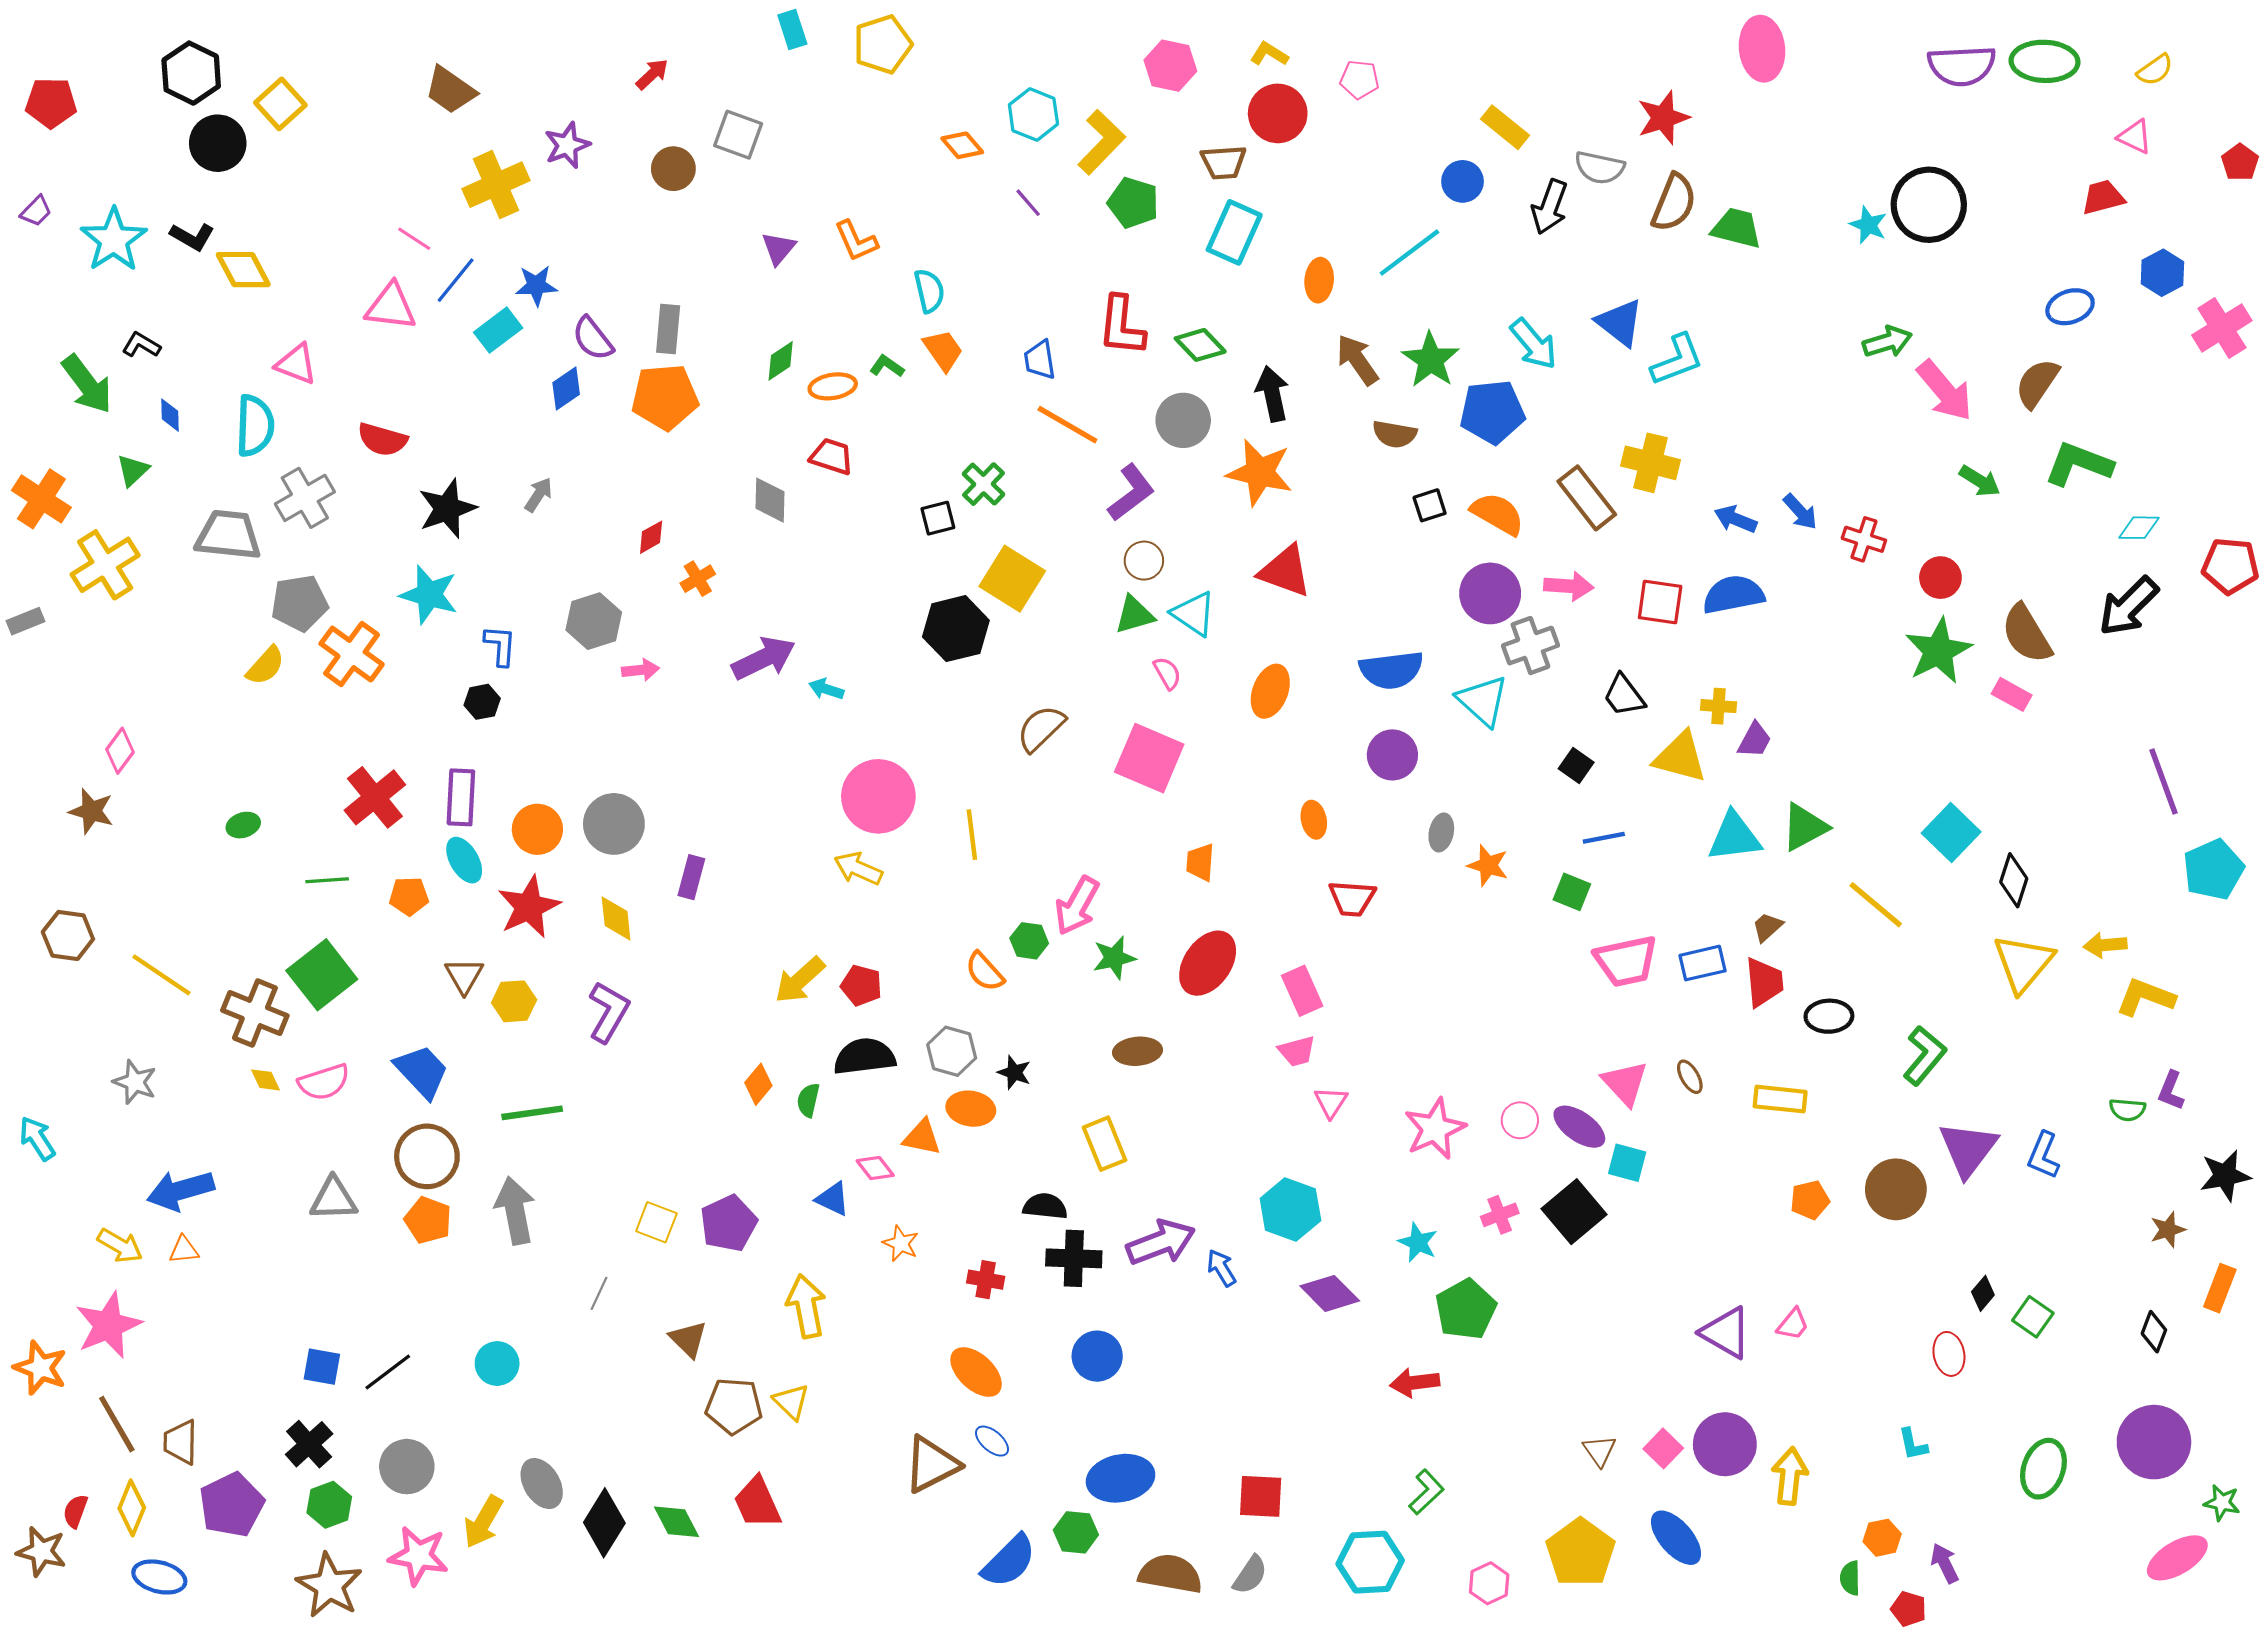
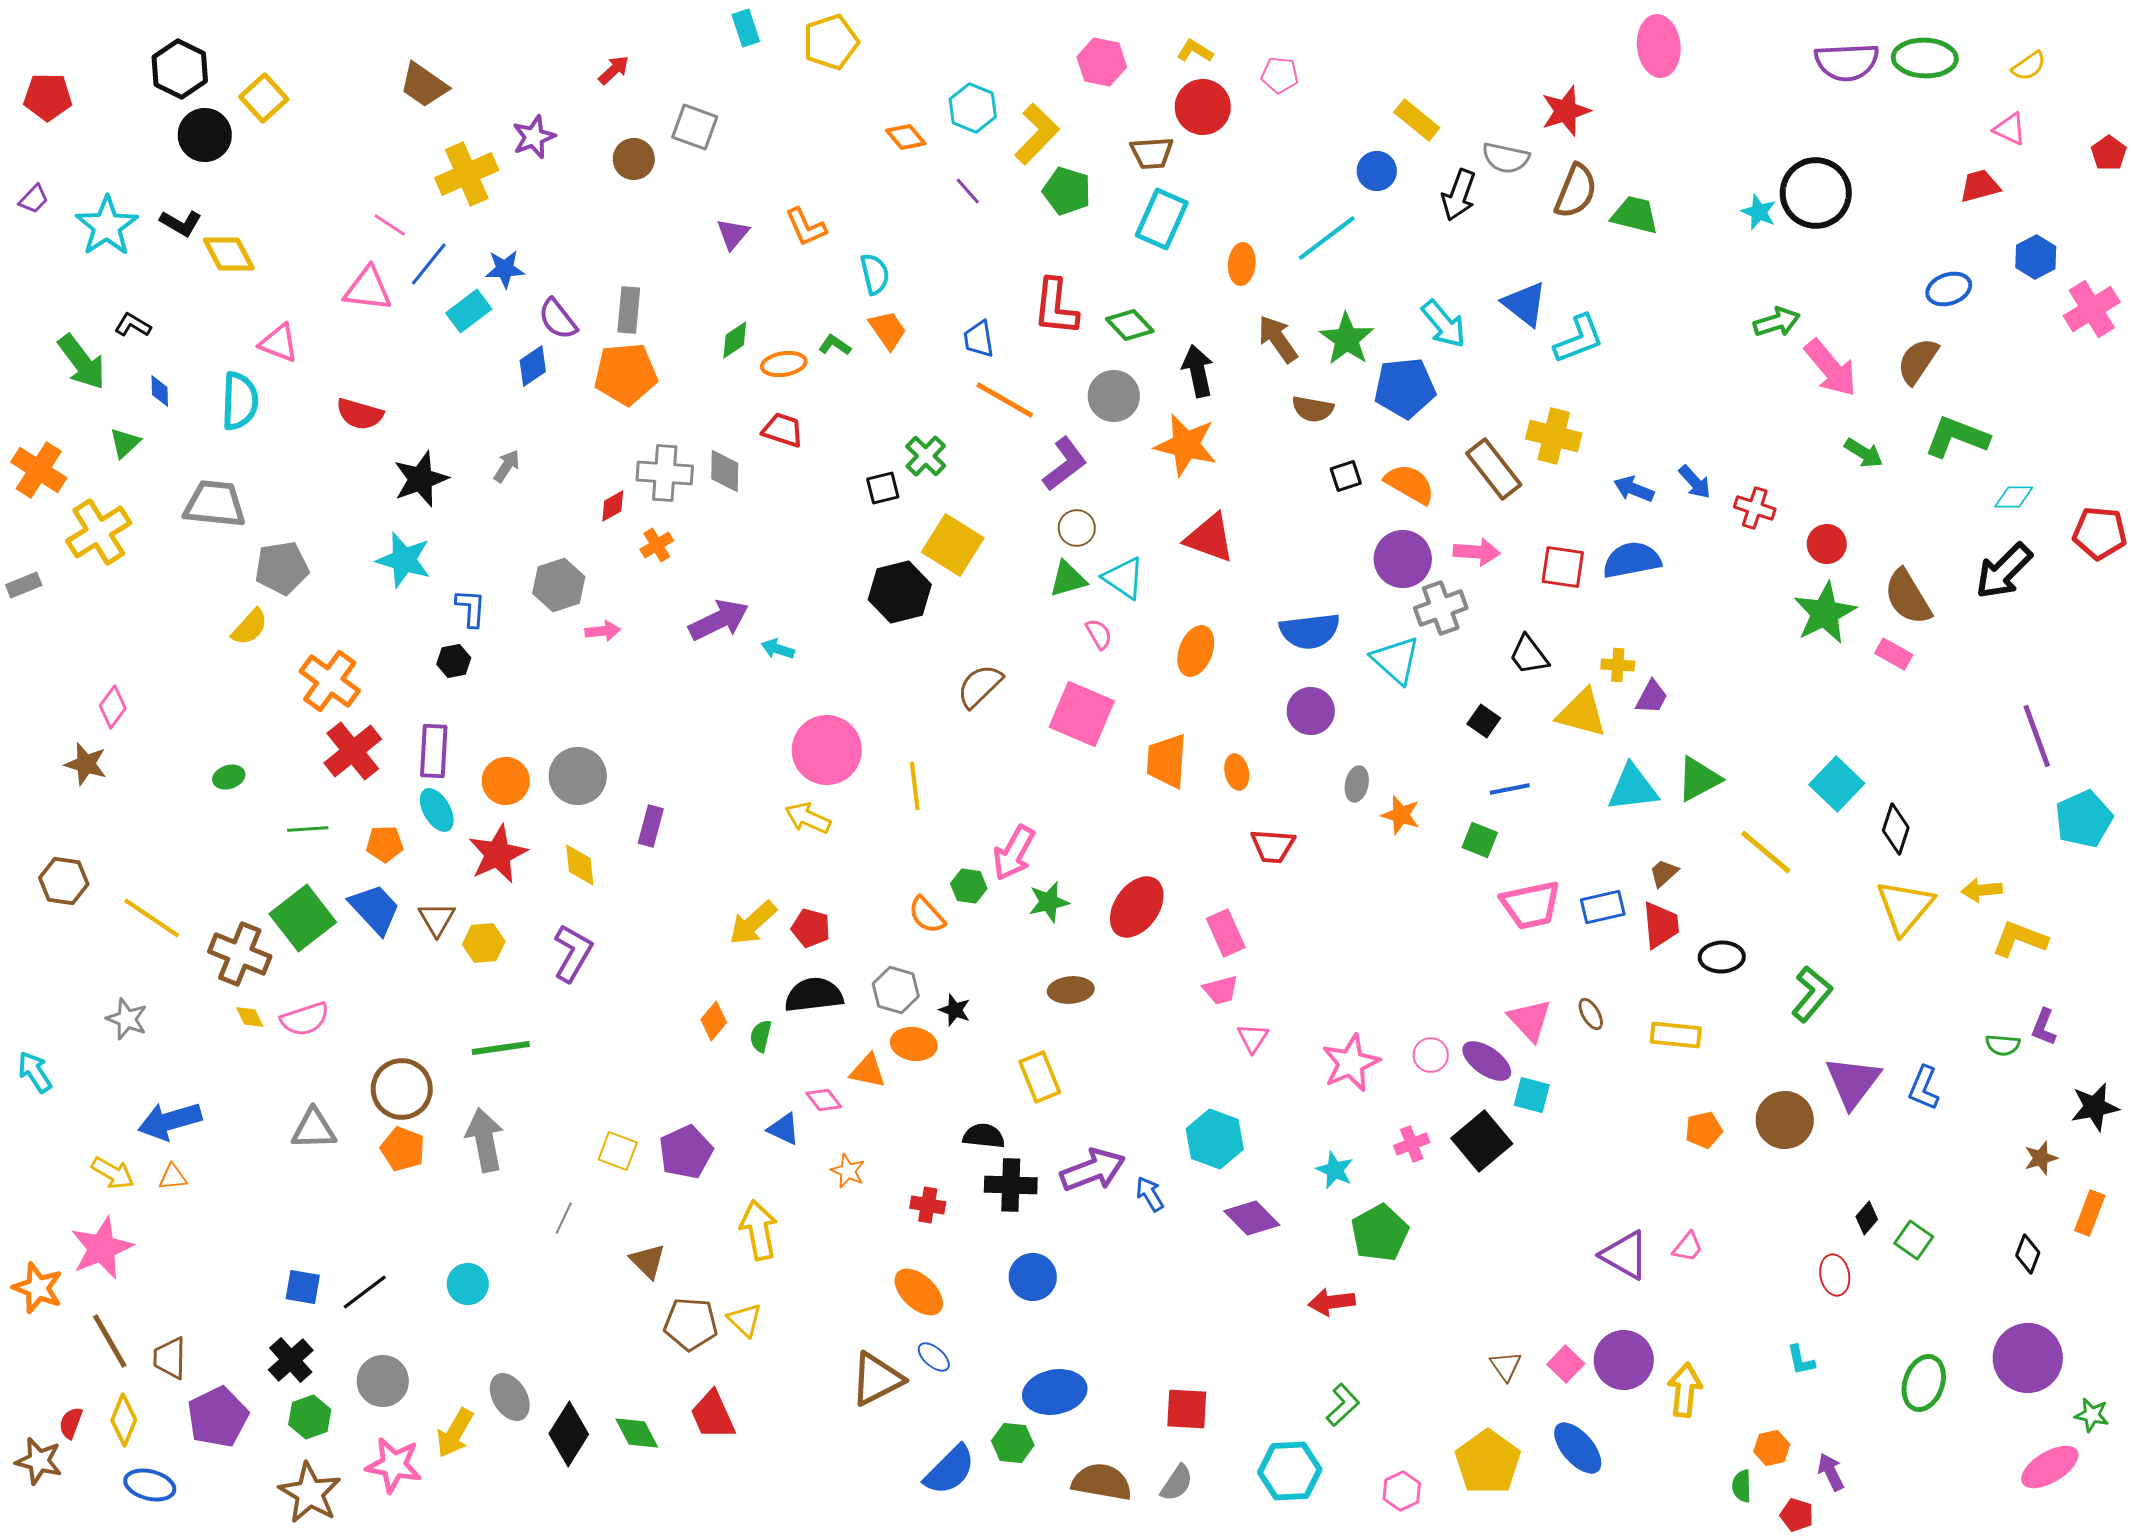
gray cross: (305, 498) -> (665, 473), moved, turned 34
orange cross: (352, 654) -> (330, 681), moved
orange trapezoid: (1200, 862) -> (1167, 761), moved, size x1.5
blue trapezoid: (422, 1071) -> (375, 909), moved

